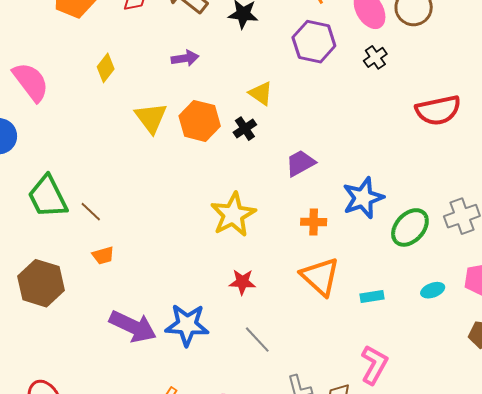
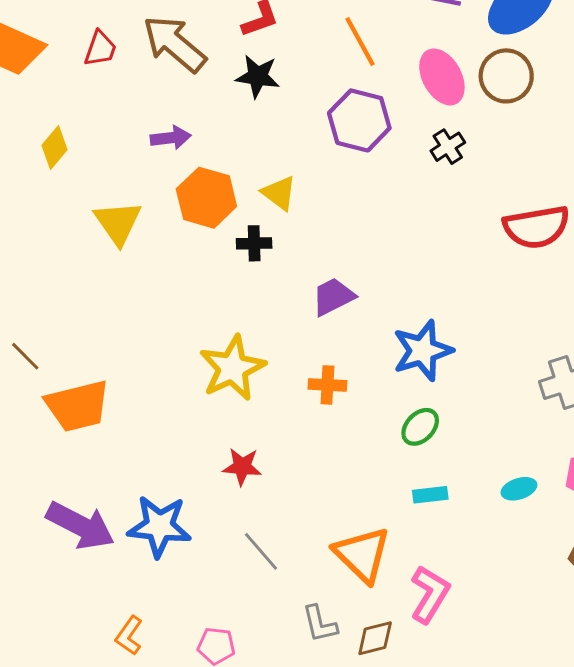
orange hexagon: (200, 121) -> (206, 198), moved
black cross: (245, 129) -> (254, 243), turned 30
orange cross: (314, 222) -> (327, 385), moved
green ellipse: (410, 227) -> (420, 427), moved, size x0.7
orange trapezoid: (103, 255) -> (78, 406), moved, size x2.0
orange triangle: (320, 277) -> (362, 555), moved

